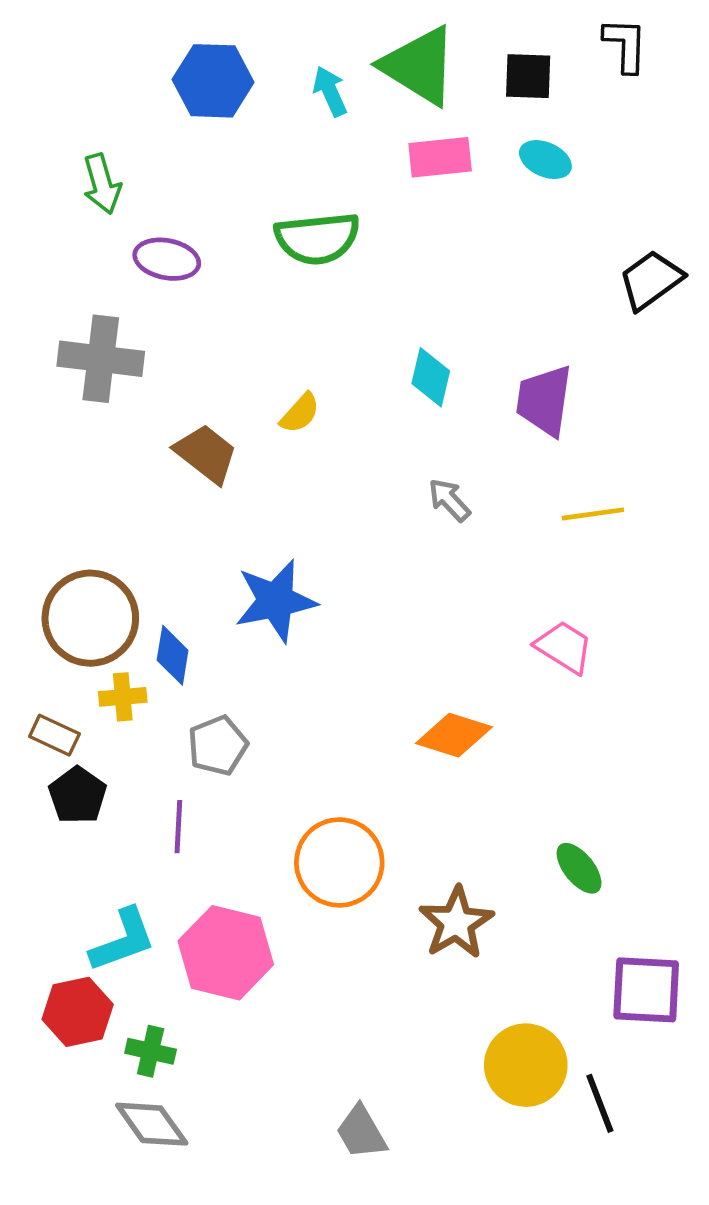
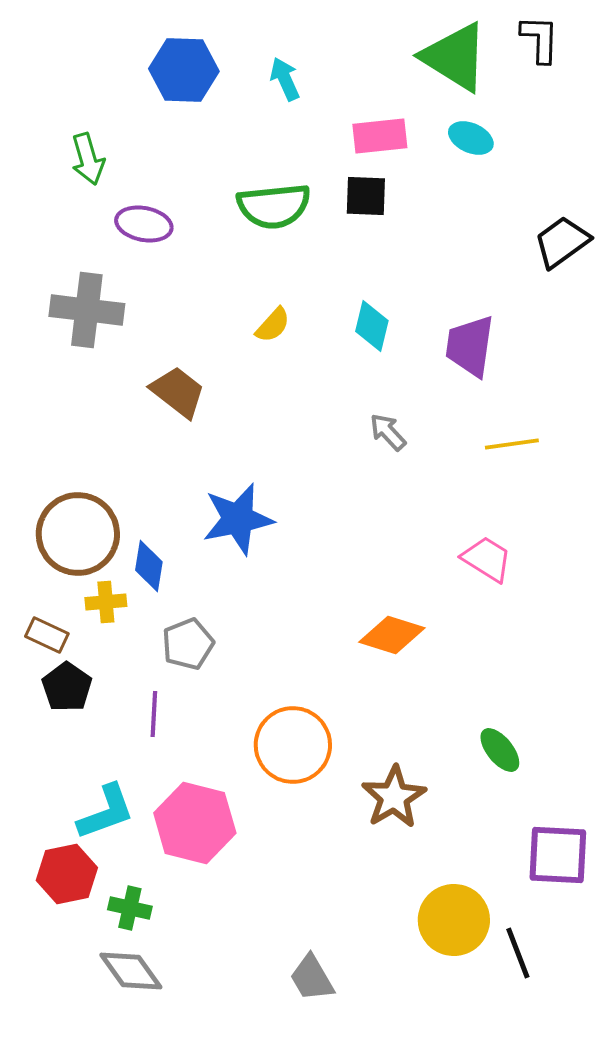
green triangle: (419, 66) -> (455, 57), moved
black square: (528, 76) -> (366, 196), moved
yellow semicircle: (300, 413) -> (273, 325), moved

